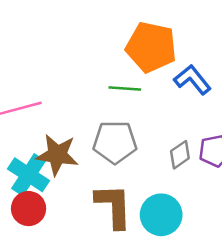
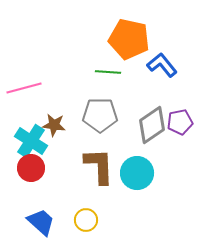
brown star: (57, 155) -> (54, 125), size x0.7
gray diamond: (180, 155) -> (152, 125), size x1.6

